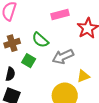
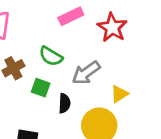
black semicircle: (10, 74) -> (64, 103), moved

